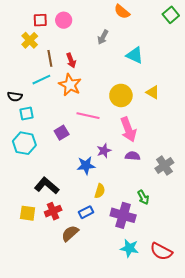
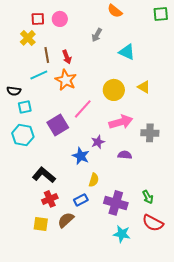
green square: (171, 15) -> (161, 14), turned 35
pink line: (88, 116) -> (83, 109), turned -60
pink arrow: (128, 129) -> (121, 122), turned -85
purple square: (62, 133) -> (58, 125), size x1.5
purple semicircle: (133, 156) -> (125, 155), moved
blue star: (86, 165) -> (81, 156), turned 30
gray cross: (164, 165) -> (150, 133), moved, turned 36
green arrow: (143, 197) -> (148, 197), moved
yellow square: (28, 213) -> (41, 224), moved
red semicircle: (161, 251) -> (153, 223), moved

